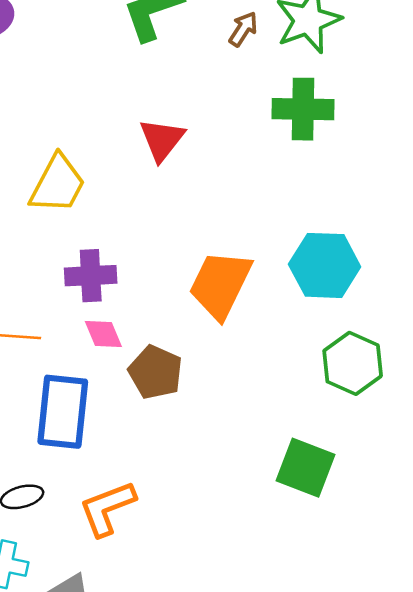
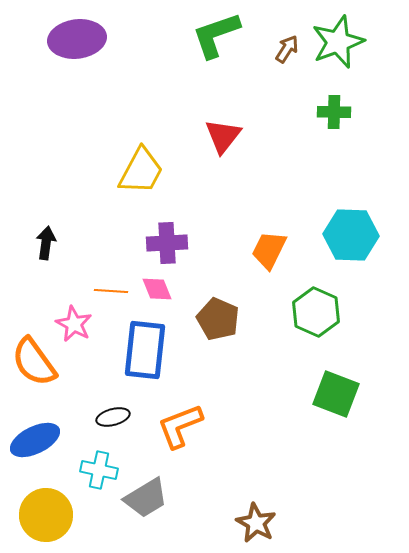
green cross: (303, 109) -> (334, 112), size x0.7
orange trapezoid: (220, 285) -> (269, 250), size x0.7
pink diamond: (103, 334) -> (157, 289), moved
green hexagon: (353, 363) -> (316, 312), moved

